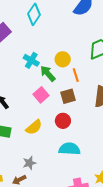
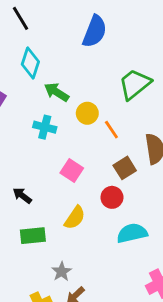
green arrow: (48, 74) -> (57, 92), moved
brown square: (68, 96) -> (125, 168), moved
gray star: (29, 163) -> (62, 272), moved

